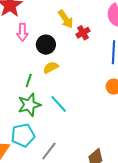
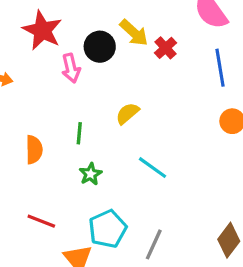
black circle: (46, 45) -> (100, 47), moved
green line: (29, 81) -> (79, 133), moved
green star: (29, 105) -> (90, 174), moved, size x0.6

